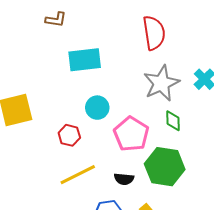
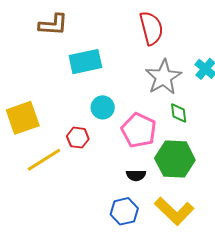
brown L-shape: (56, 20) -> (53, 25), size x1.4
yellow line: (78, 175) -> (44, 160), moved

